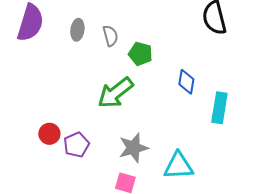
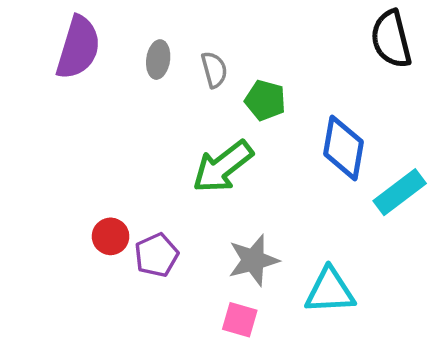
blue diamond: (186, 82) -> (343, 148), size x1.5
cyan rectangle: (219, 108) -> (400, 192), turned 44

